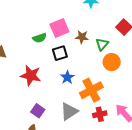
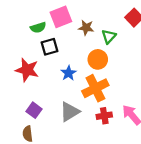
black square: (60, 53) -> (49, 47), moved
orange circle: (112, 62) -> (98, 59), moved

